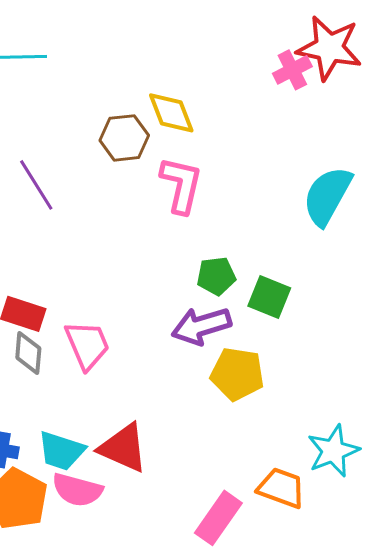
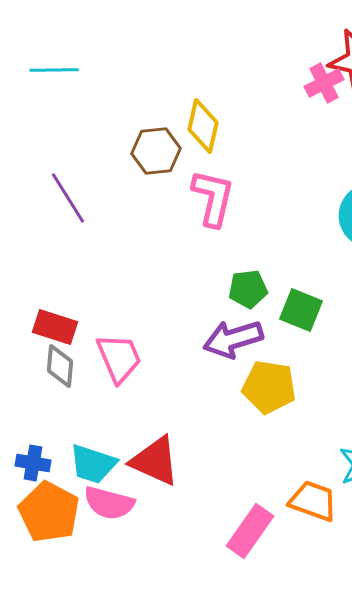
yellow diamond: (171, 113) -> (203, 126), turned 34

